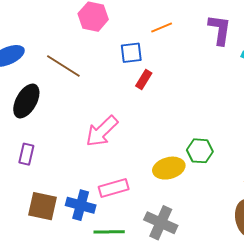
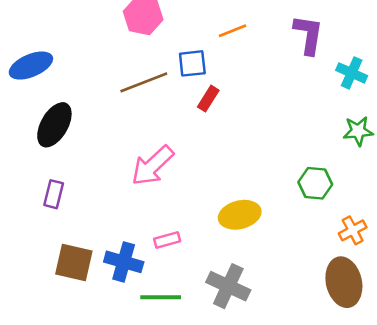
brown line: (63, 66) -> (144, 82), moved, turned -54
green hexagon: (200, 151) -> (315, 183), moved
pink rectangle: (114, 188) -> (167, 240), size x0.7

